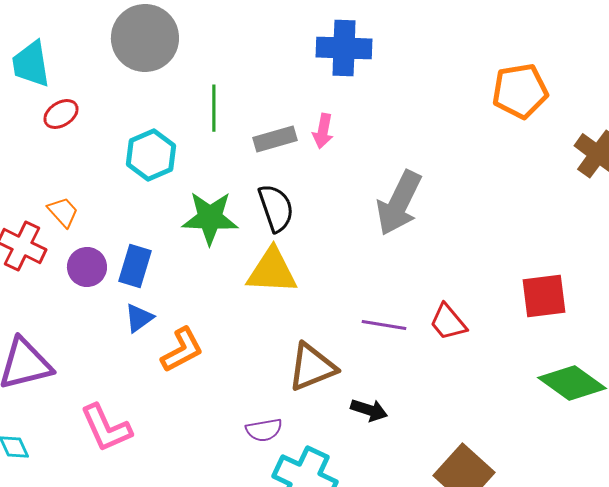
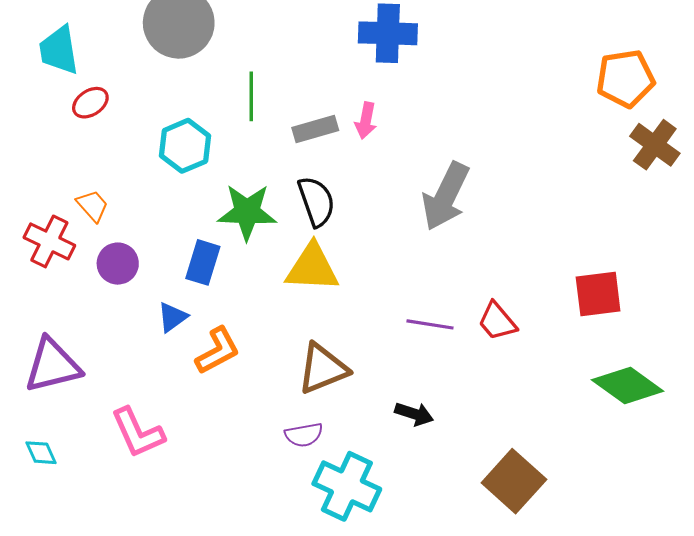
orange pentagon: (520, 91) -> (625, 79), moved
blue rectangle: (135, 266) -> (203, 262), moved
brown triangle: (312, 367) -> (323, 369), moved

